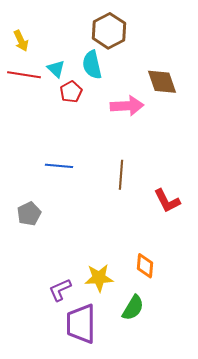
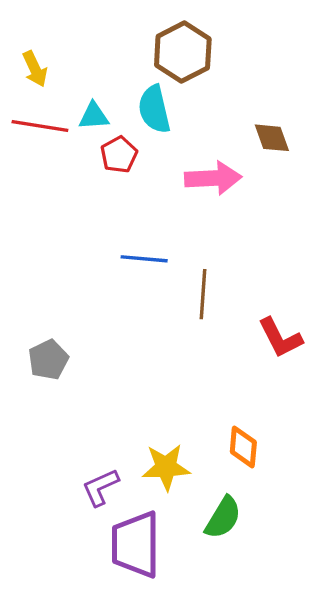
cyan triangle: (56, 69) -> (94, 116), turned -48
brown diamond: (162, 82) -> (272, 138), size x0.7
blue line: (59, 166) -> (144, 259), moved

